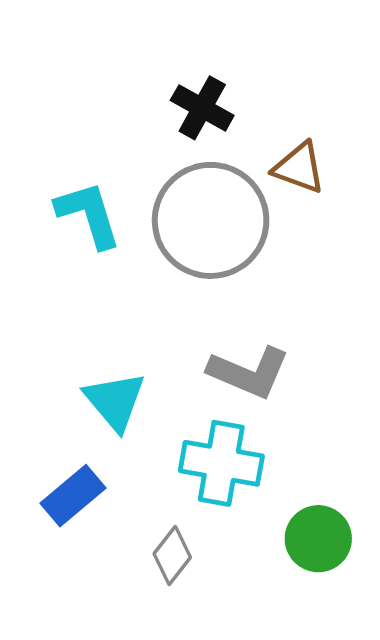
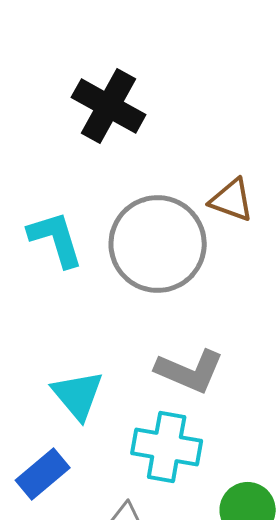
black cross: (202, 108) -> (109, 106), moved, size x1.4

